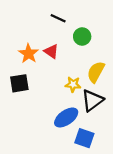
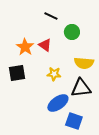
yellow semicircle: (96, 72) -> (84, 63), turned -114
yellow star: (73, 84) -> (54, 74), moved
black triangle: (92, 100) -> (81, 88), turned 30

